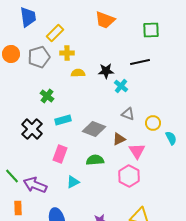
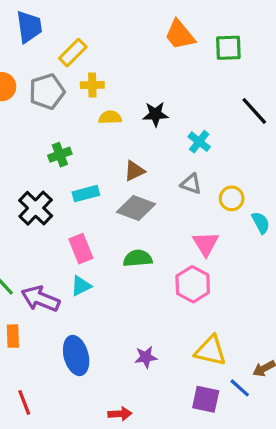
orange trapezoid: (105, 20) -> (180, 35), moved, turned 30
black line: (140, 62) -> (254, 111), moved, turned 60
cyan cross: (121, 86) -> (199, 142), moved
green cross: (47, 96) -> (60, 155), turned 32
brown triangle: (119, 139) -> (134, 171), moved
pink rectangle: (60, 154) -> (81, 249), turned -42
cyan triangle: (73, 182) -> (81, 286), moved

